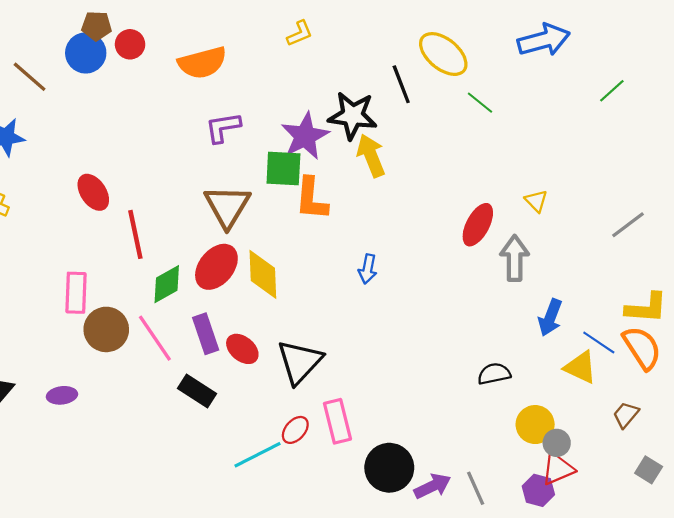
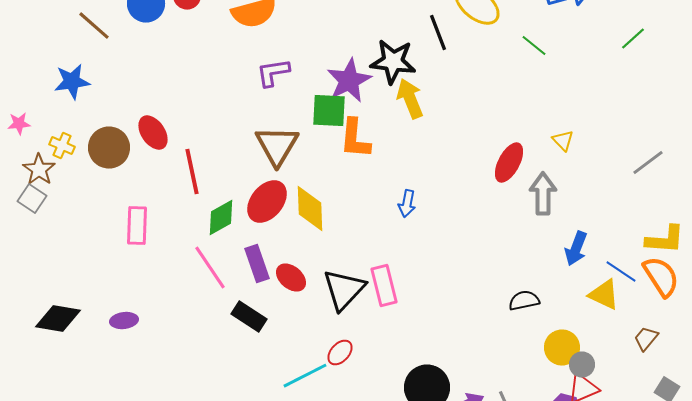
green line: (480, 103) -> (534, 46), moved
brown circle: (106, 329) -> (109, 148), moved
pink rectangle: (337, 421) -> (384, 286), moved

